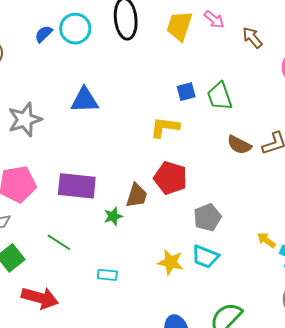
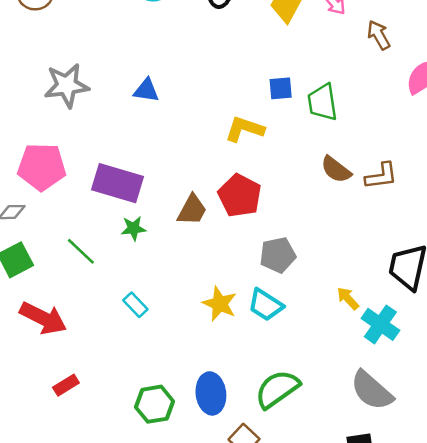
blue triangle: (85, 100) -> (146, 90), moved, size x0.7
green star: (113, 216) -> (133, 228), moved
cyan rectangle: (107, 275) -> (135, 305), turned 30

